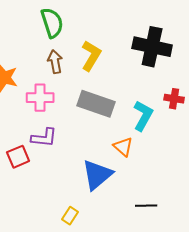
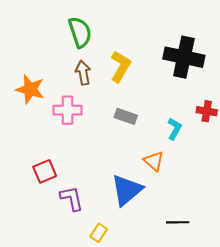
gray rectangle: (96, 104) -> (126, 116), size x0.6
cyan L-shape: (143, 116) -> (175, 129), size x0.7
purple L-shape: (44, 138) -> (72, 198), moved, turned -108

